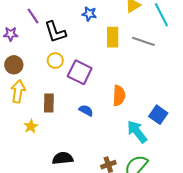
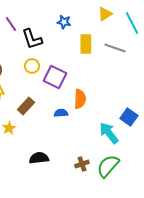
orange semicircle: (119, 96) -> (80, 99), moved
brown rectangle: (49, 103) -> (26, 106), turned 42
blue semicircle: (86, 110) -> (61, 113), turned -32

